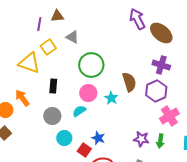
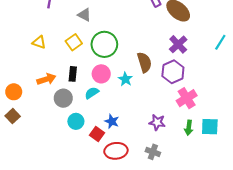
yellow square: (48, 47) -> (74, 42), moved
yellow triangle: (29, 63) -> (39, 42), size x0.6
purple cross: (161, 65) -> (178, 44), turned 30
black rectangle: (53, 86) -> (73, 74), moved
orange arrow: (22, 98) -> (46, 79), moved, turned 108
green arrow: (160, 141) -> (189, 128), moved

